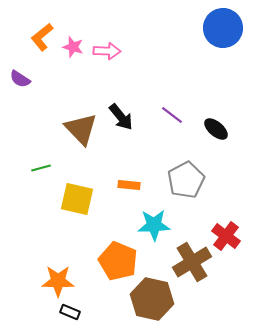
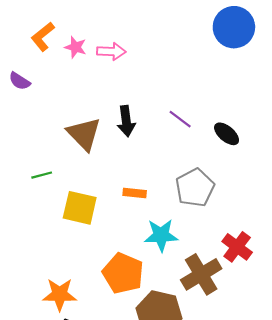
black arrow: (121, 117) -> (126, 121), turned 32

